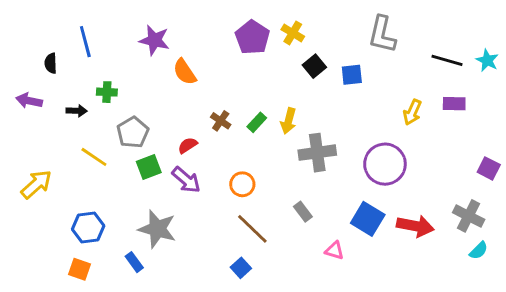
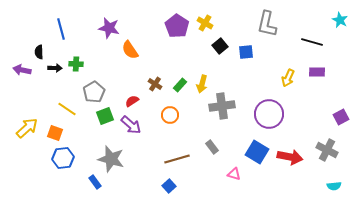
cyan star: (487, 60) -> (340, 20), moved
black semicircle: (51, 63) -> (39, 52), moved
black arrow: (77, 111) -> (55, 68), moved
purple square: (489, 168) -> (341, 117), turned 35
orange circle: (242, 184) -> (170, 115), moved
brown line: (252, 229) -> (177, 159), turned -60
cyan semicircle: (479, 251) -> (334, 186), moved, turned 40
orange square: (80, 269) -> (55, 133), moved

